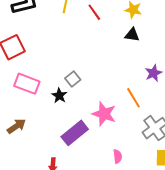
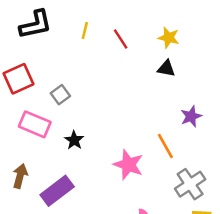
gray square: (73, 79) -> (60, 95), moved
brown arrow: (16, 126) -> (20, 176), turned -42
purple rectangle: (75, 133) -> (57, 191), moved

